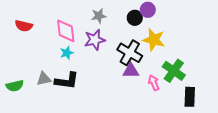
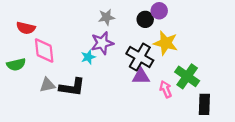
pink diamond: (66, 31) -> (44, 51), moved
cyan star: (67, 53) -> (88, 57), moved
green semicircle: (15, 86) -> (16, 65), moved

